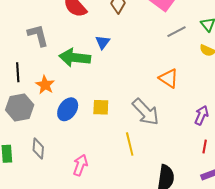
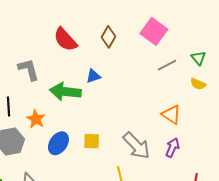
blue triangle: (103, 42) -> (93, 76), turned 35
orange triangle: (169, 78) -> (171, 115), moved
purple arrow: (202, 115) -> (172, 148), moved

